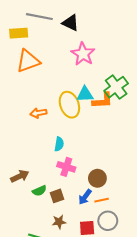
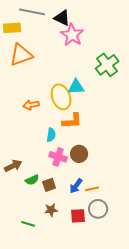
pink star: (83, 54) -> (72, 35), moved
green cross: (116, 87) -> (107, 65), moved
orange L-shape: (103, 101) -> (72, 121), moved
brown circle: (97, 178) -> (79, 154), moved

